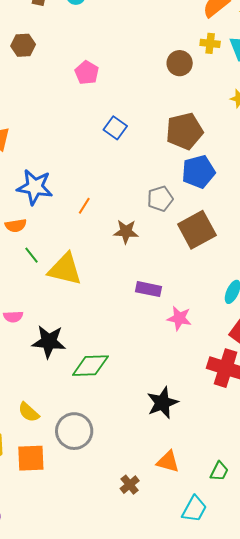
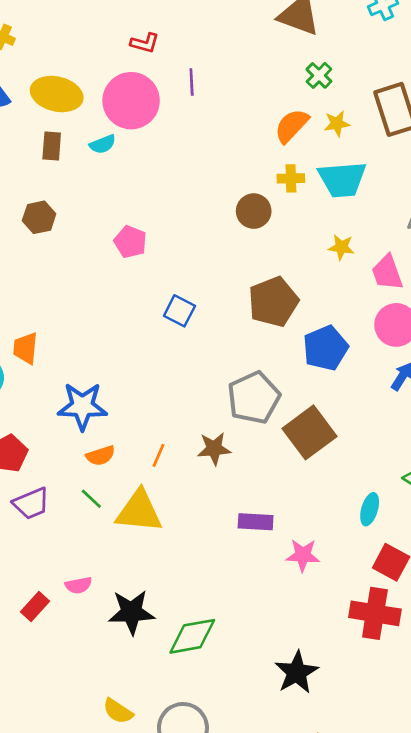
blue pentagon: (198, 172) -> (325, 348), moved
gray pentagon: (160, 199) -> (254, 398), size x1.5
orange line: (84, 206) -> (159, 455), moved
orange semicircle: (16, 226) -> (101, 456), moved

